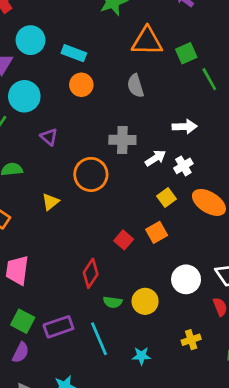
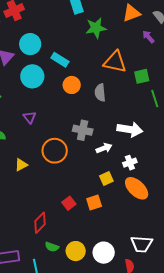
orange circle: (81, 85) -> (72, 85), moved
cyan circle: (24, 96) -> (32, 76), moved
white arrow: (185, 127) -> (130, 129), size x1.4
white cross: (183, 166) -> (130, 163), moved
white circle: (186, 279) -> (104, 253), moved

